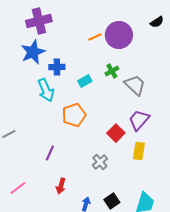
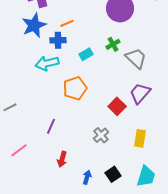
orange line: (95, 37) -> (67, 23), moved
cyan arrow: (46, 90) -> (47, 63), turned 100
yellow rectangle: (139, 151) -> (140, 138), moved
pink line: (18, 188) -> (19, 150), moved

